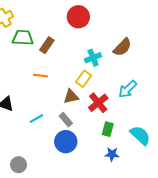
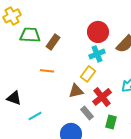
red circle: (78, 17) -> (98, 32), moved
cyan line: (36, 119) -> (35, 116), moved
gray rectangle: (66, 120) -> (87, 113), moved

